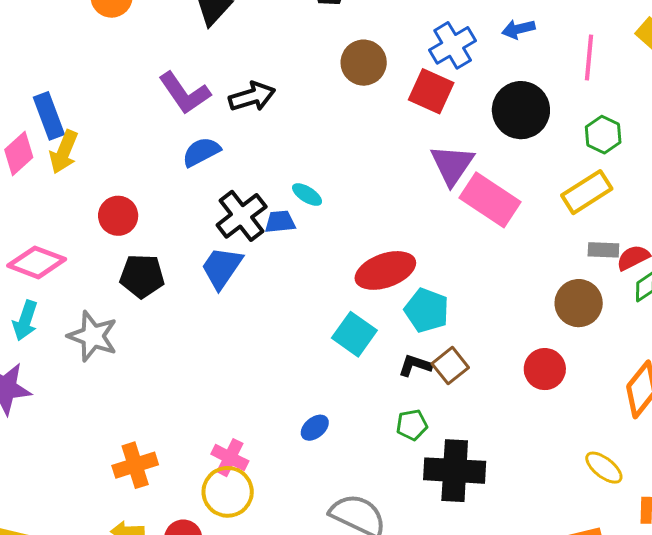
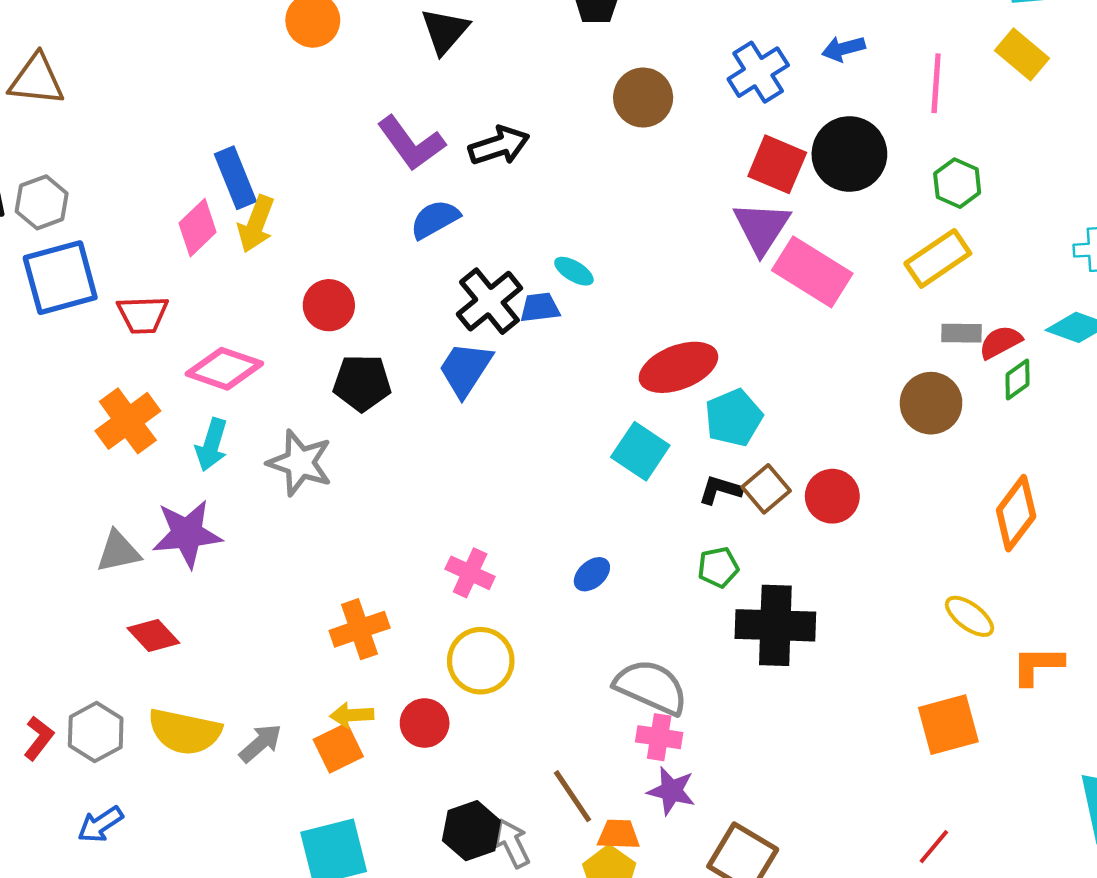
red square: (431, 91) -> (777, 164), moved
cyan pentagon: (427, 310) -> (734, 418), turned 30
red circle: (545, 369) -> (832, 496), moved
pink cross: (230, 458) -> (470, 573), moved

